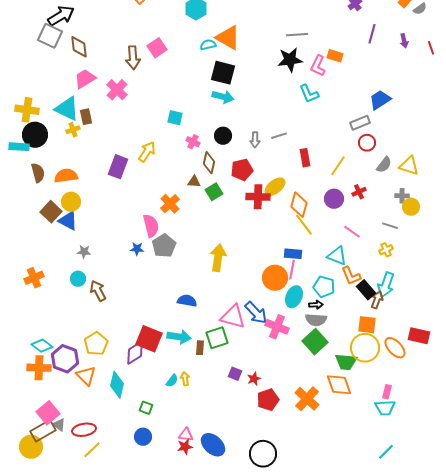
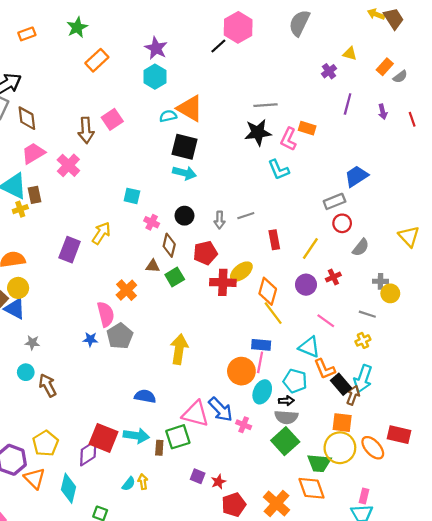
yellow triangle: (409, 166) -> (409, 236), moved, turned 30
pink cross: (277, 327) -> (244, 425), size x0.6

